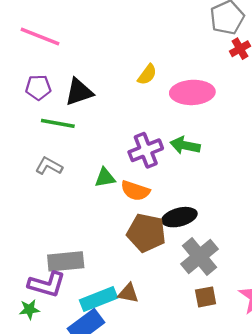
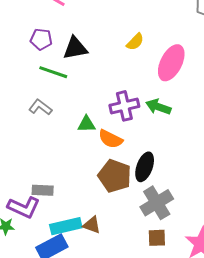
pink ellipse: (192, 92) -> (171, 63), turned -69
black ellipse: (179, 217) -> (145, 167), turned -64
gray rectangle: (66, 261) -> (43, 190), size x0.7

